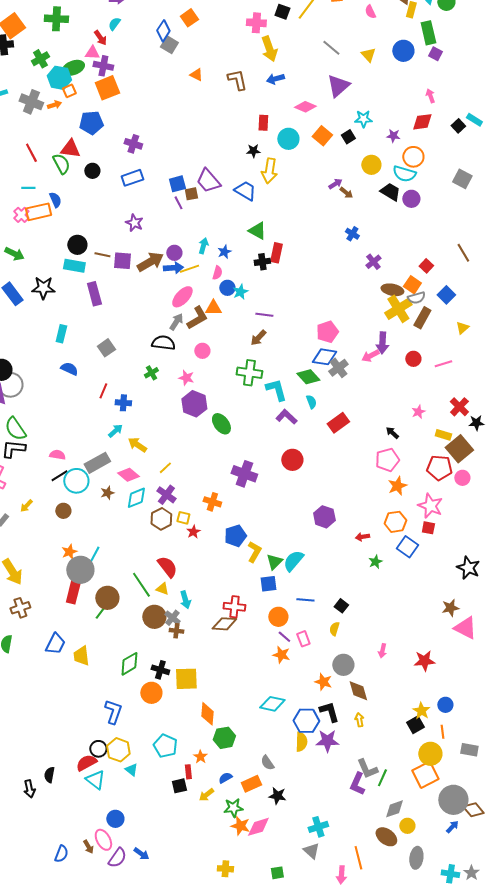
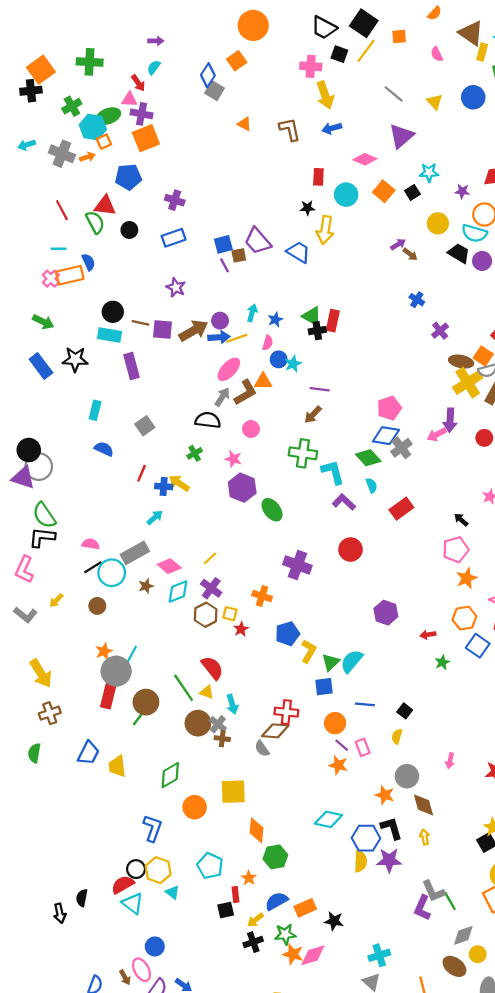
green triangle: (257, 231) -> (312, 316), moved
yellow arrow: (137, 445) -> (179, 483), moved
black cross: (160, 670) -> (253, 942), moved, turned -36
gray semicircle: (267, 763) -> (262, 749), moved
blue semicircle: (225, 778) -> (276, 901), size x1.5
green line: (382, 778) -> (450, 901), turned -54

